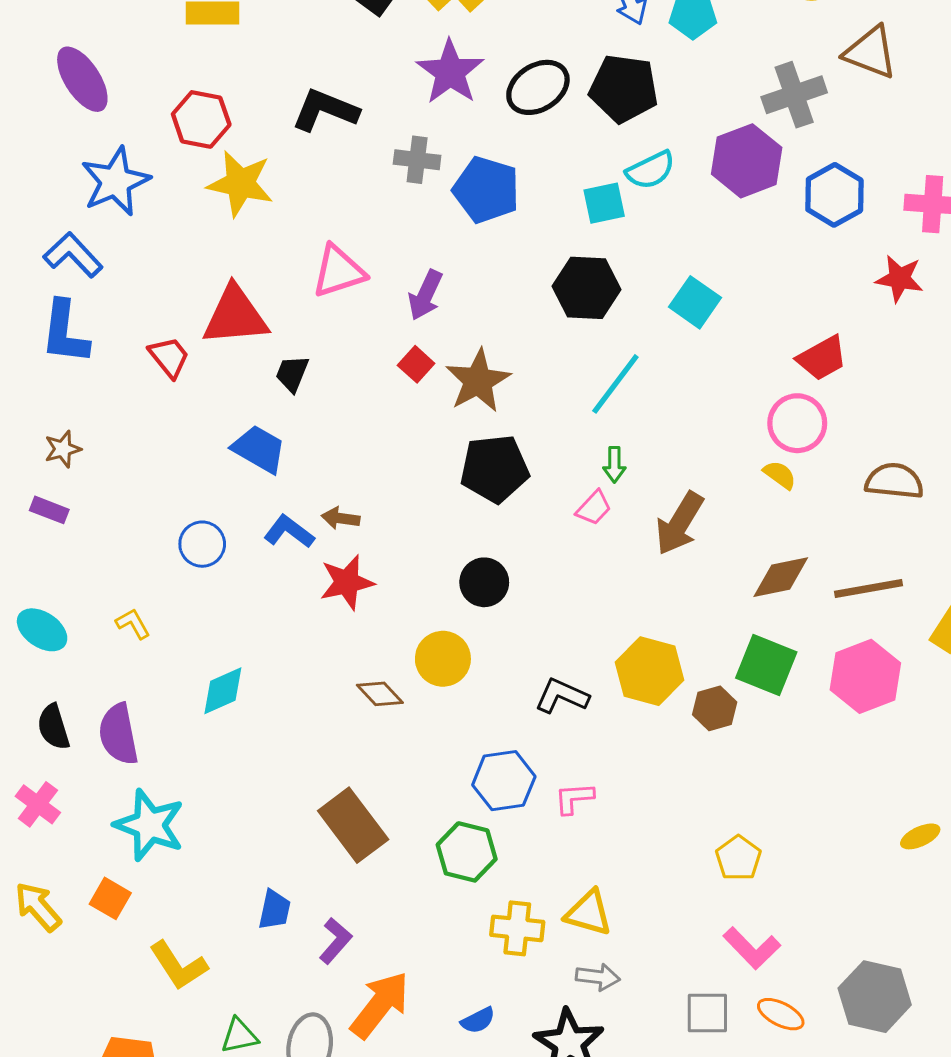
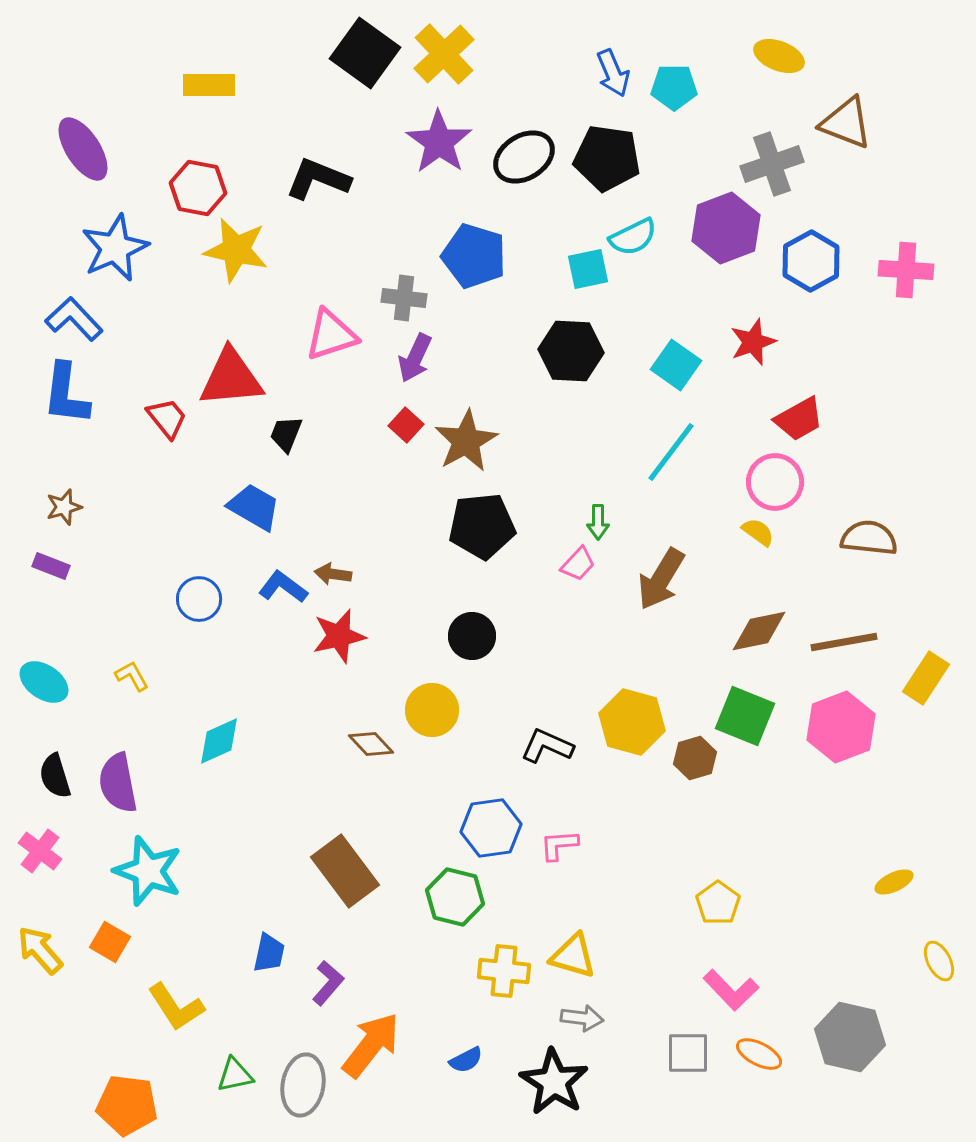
gray cross: (417, 160) -> (404, 298), moved
red star: (900, 279) -> (753, 342), moved, turned -30
cyan line: (615, 384) -> (671, 452), moved

